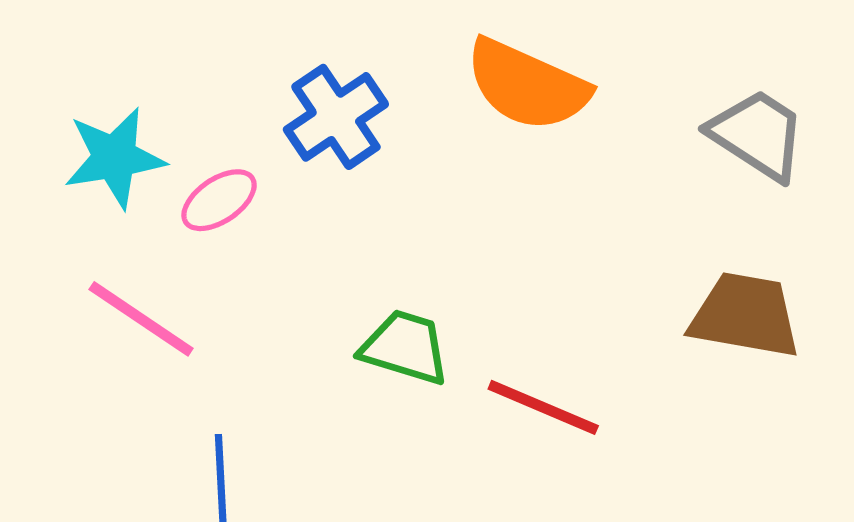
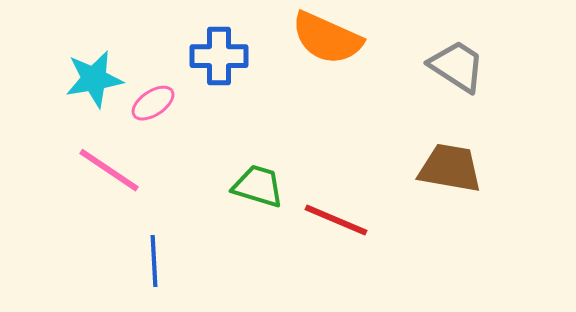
blue cross: (336, 117) -> (219, 56), turned 34

